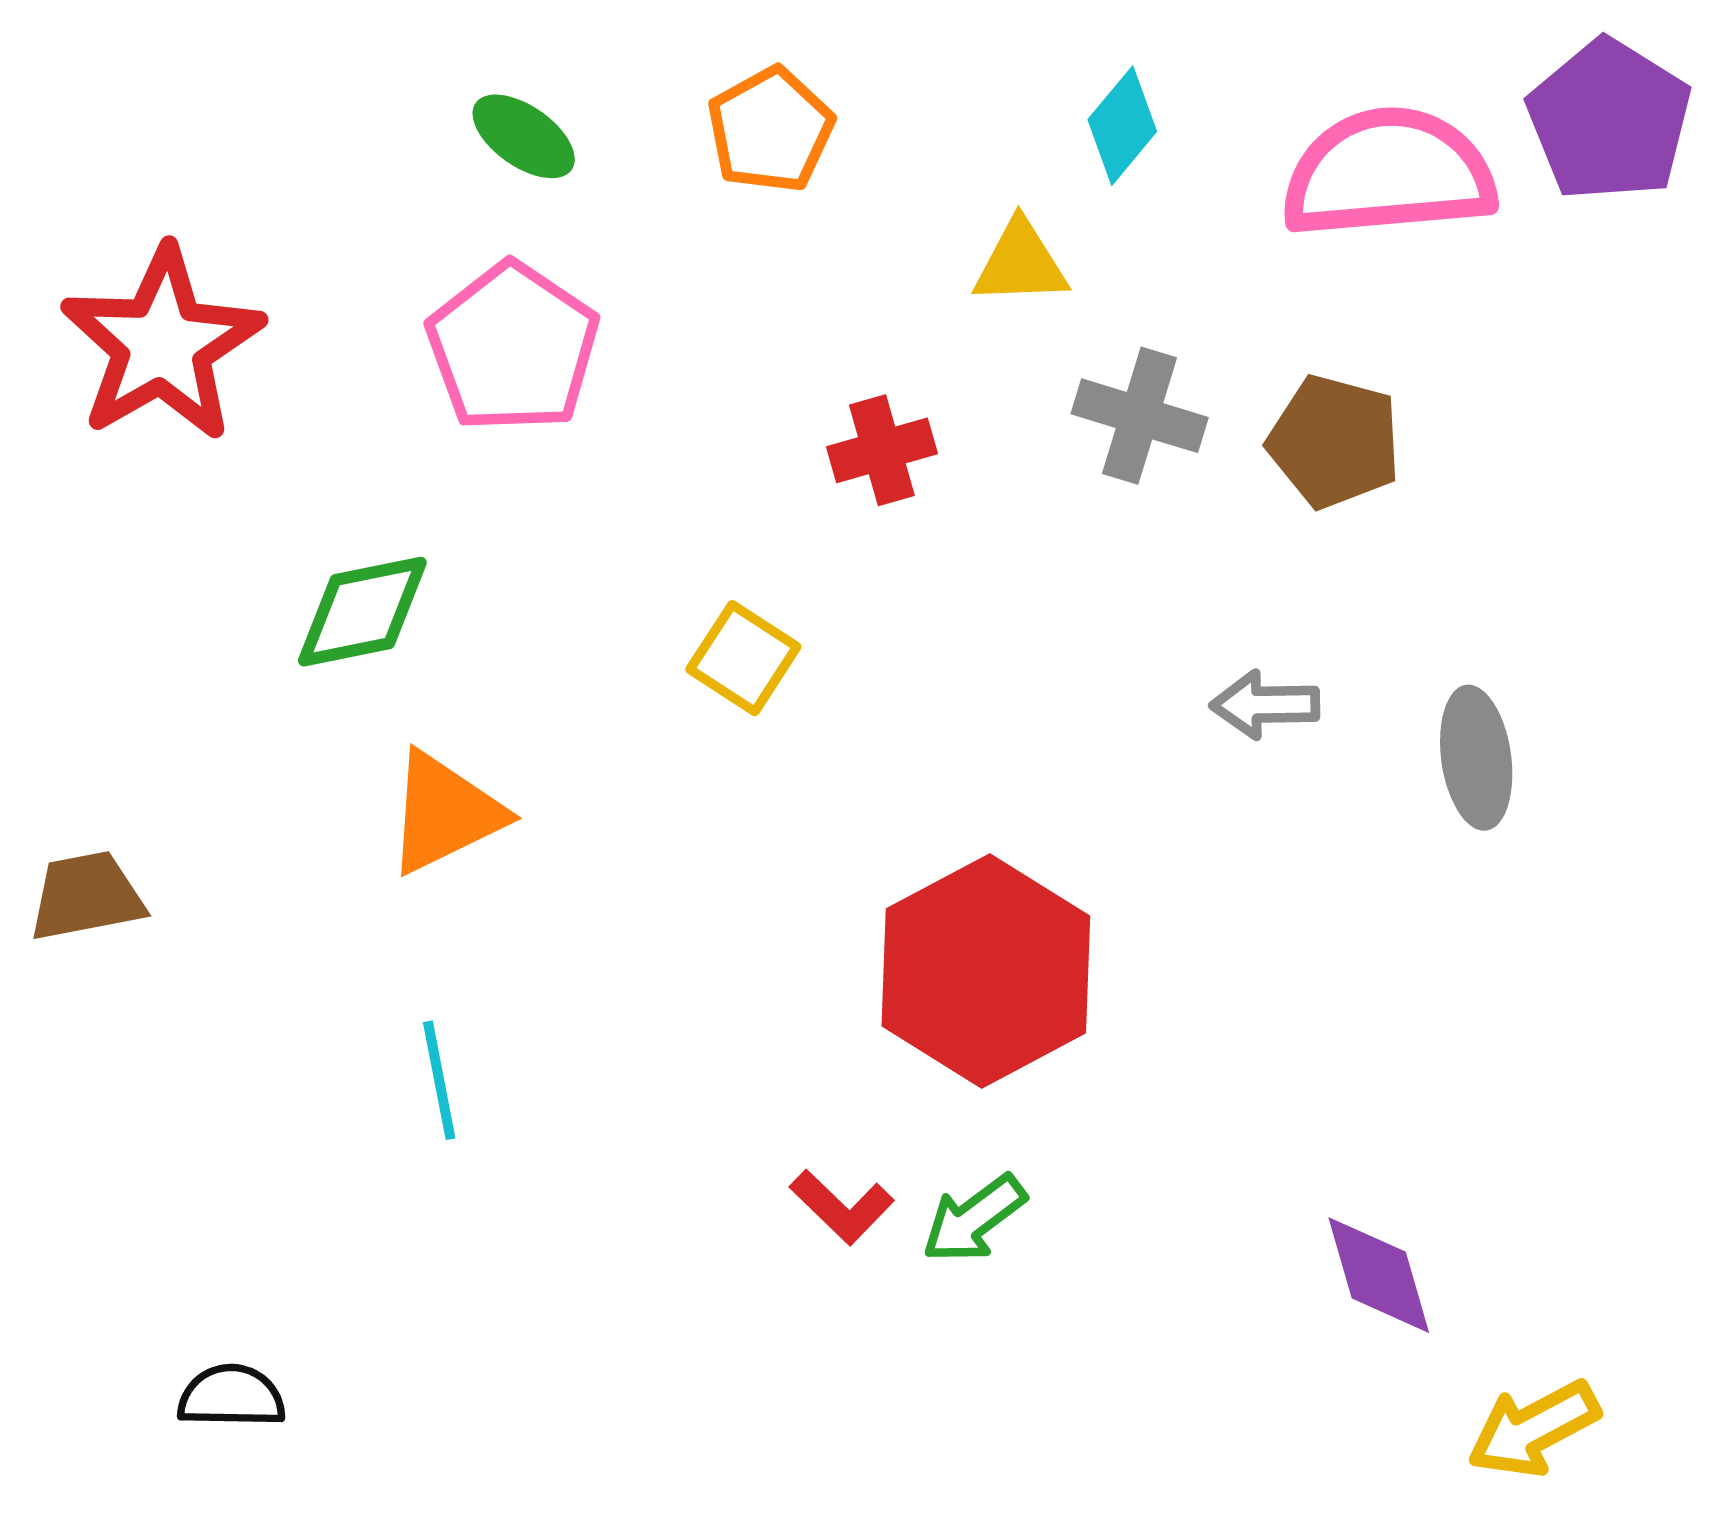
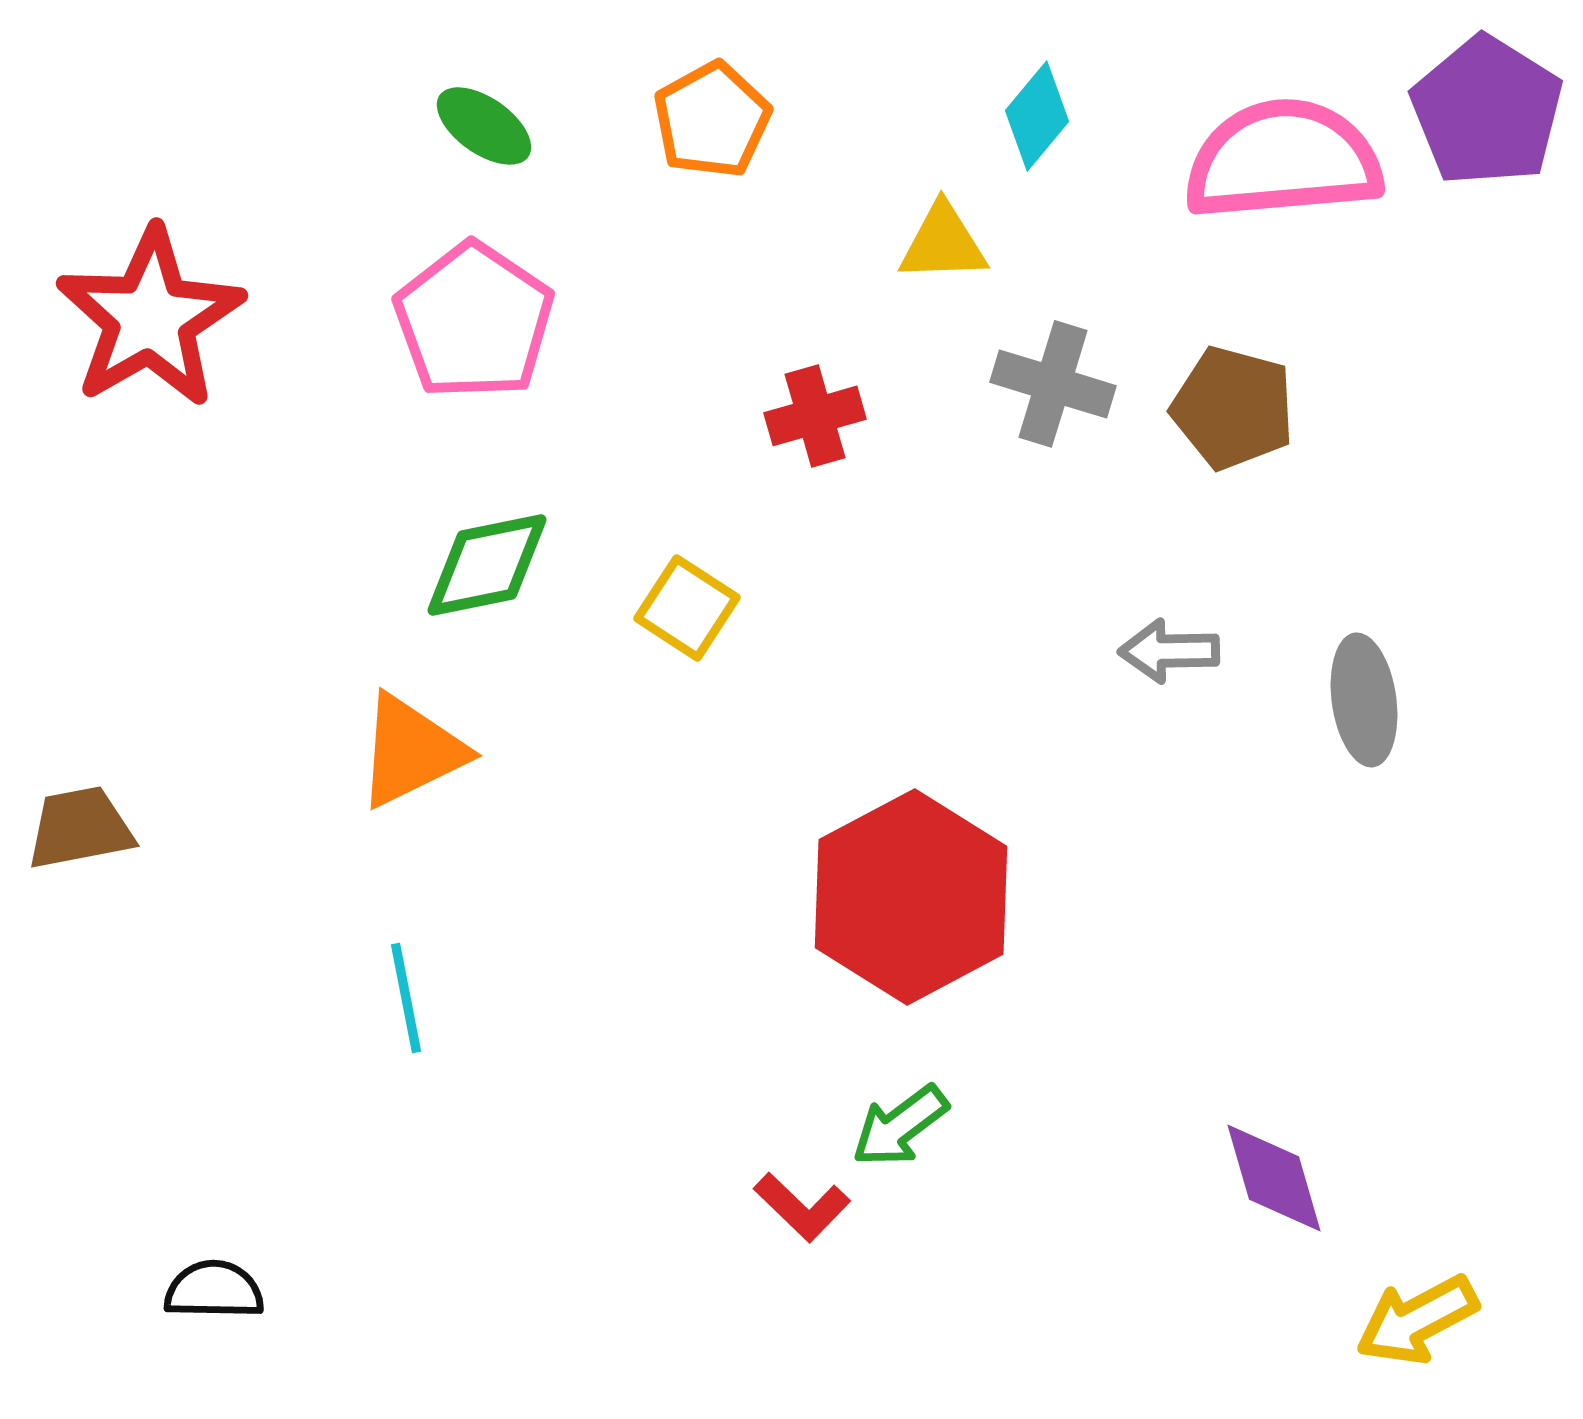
green diamond: (362, 612) -> (487, 565), moved
red L-shape: (842, 1207) -> (802, 1207), moved

